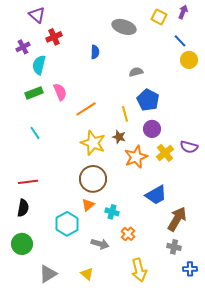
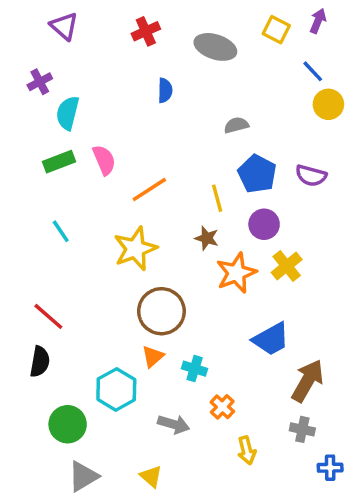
red cross: (54, 37) -> (146, 31), moved
yellow star: (93, 143) -> (135, 249), moved, turned 30
purple semicircle: (189, 147) -> (311, 176), moved
red line: (28, 182) -> (48, 316), turned 48
green circle: (22, 244) -> (68, 424), moved
yellow arrow: (139, 270) -> (247, 450), moved, size x0.7

